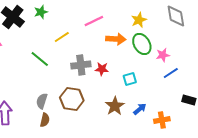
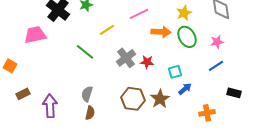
pink star: (163, 55) -> (217, 42), moved
gray cross: (81, 65) -> (126, 58), turned -30
brown hexagon: (72, 99) -> (133, 99), moved
blue arrow: (140, 109) -> (185, 89), moved

